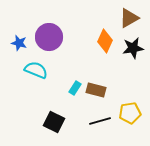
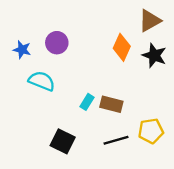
purple circle: (49, 37) -> (57, 43), size x0.7
black star: (133, 48) -> (154, 55), turned 30

